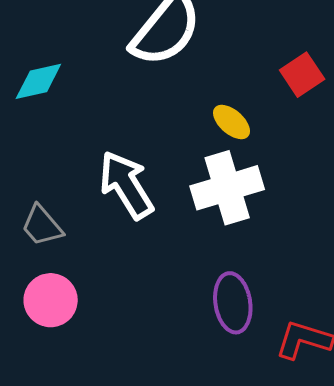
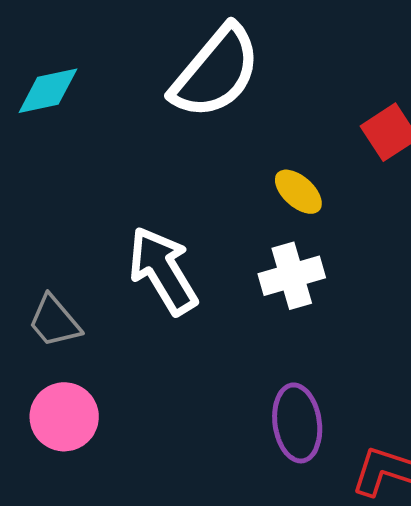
cyan diamond: (38, 81) -> (48, 91), moved
white cross: (227, 188) -> (292, 276), size x0.7

